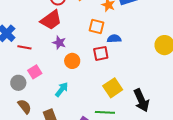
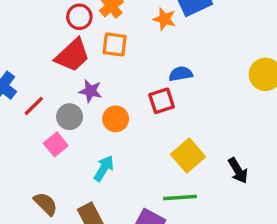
orange square: (96, 27) -> (115, 45), moved
red line: (24, 47) -> (34, 106), turned -48
gray circle: (18, 83) -> (70, 117), moved
black arrow: (141, 100) -> (238, 171), size x0.7

